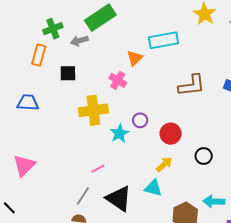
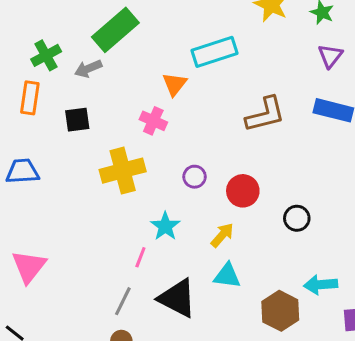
cyan star: (120, 133) -> (165, 226), moved
yellow arrow: (164, 164) -> (222, 235), moved
pink line: (98, 169) -> (140, 257), turned -32

